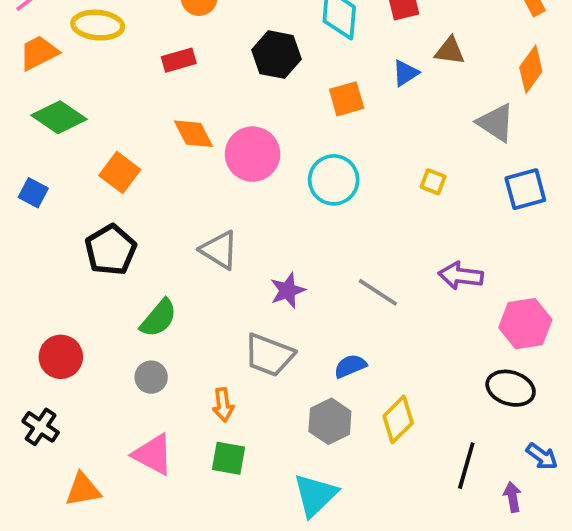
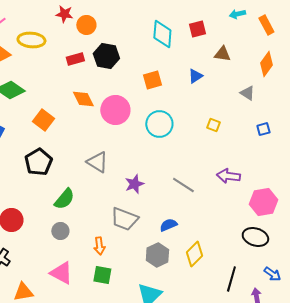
black hexagon: (276, 55) -> (106, 56), moved
blue triangle: (406, 73) -> (195, 76), moved
orange square: (347, 99) -> (152, 80), moved
gray triangle: (496, 123) -> (247, 93), size x0.7
blue square: (525, 189) -> (263, 129), size x0.6

